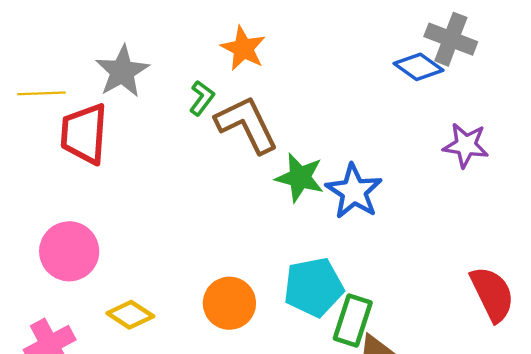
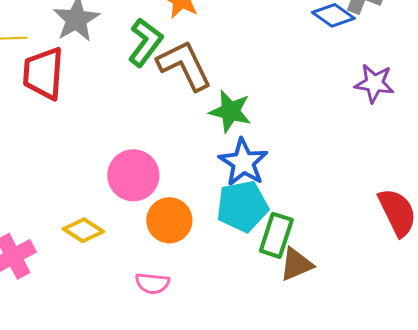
green L-shape: (202, 98) -> (145, 42), size x1.6
blue star: (354, 191) -> (243, 162), moved
pink circle: (69, 251) -> (133, 175), moved

